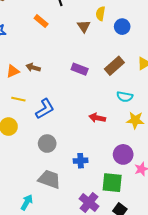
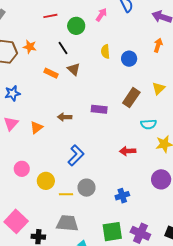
brown triangle: (84, 26) -> (74, 69), moved
brown arrow: (33, 67) -> (65, 117), moved
yellow line: (18, 99) -> (66, 194), moved
gray trapezoid: (49, 179) -> (67, 223), moved
green square: (112, 183) -> (112, 232), moved

